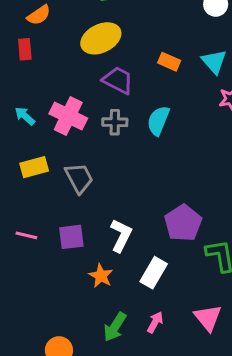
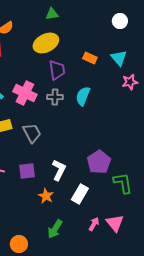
purple trapezoid: (118, 80) -> (57, 70), turned 55
pink arrow: (155, 322) -> (94, 224), moved

